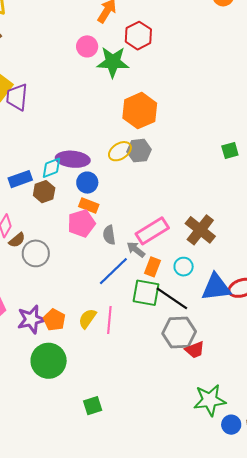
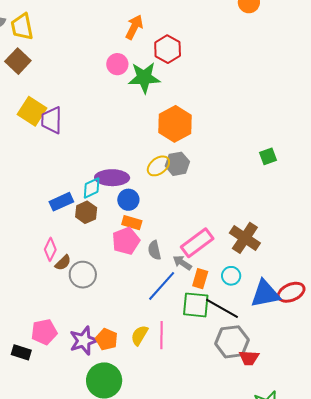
red trapezoid: (195, 350) -> (249, 358), turned 30

